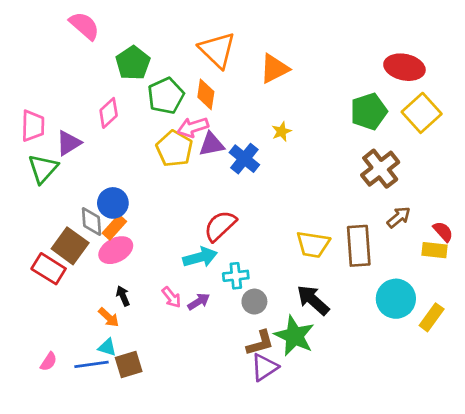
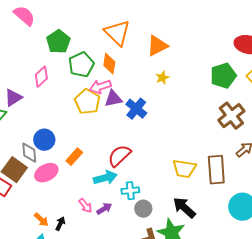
yellow star: (282, 131) -> (162, 78), moved
orange rectangle: (114, 227) -> (74, 157), moved
black arrow: (123, 296) -> (60, 224), moved, turned 48

